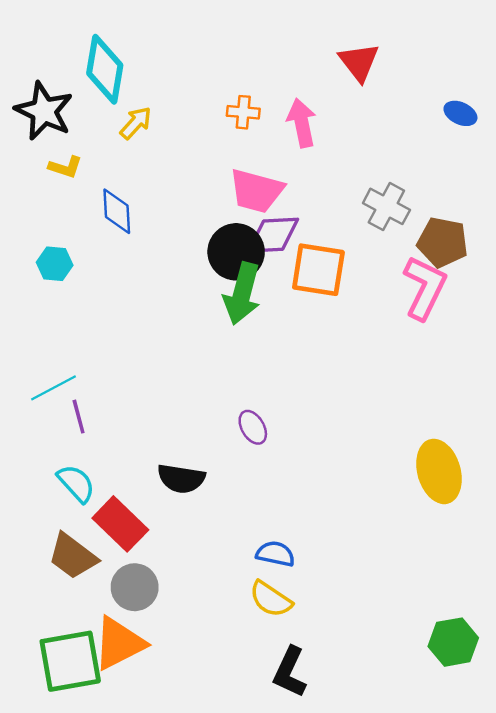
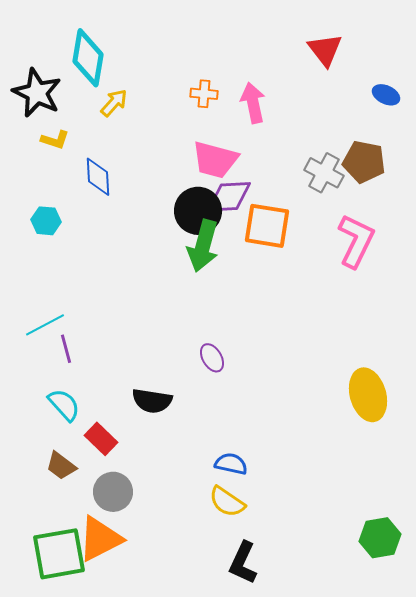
red triangle: (359, 62) -> (325, 50), moved
brown pentagon: (443, 242) -> (364, 162), moved
red rectangle: (120, 524) -> (101, 439), size x0.7
brown trapezoid: (73, 556) -> (61, 466), size x0.7

